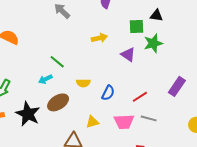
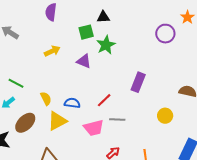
yellow semicircle: (83, 83) -> (46, 99), turned -104
blue semicircle: (108, 93) -> (72, 103), turned -98
yellow triangle: (92, 122) -> (57, 121), moved, size x1.5

